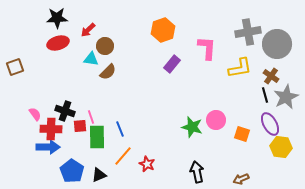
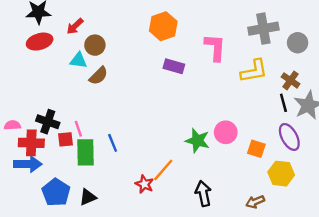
gray circle: (277, 44) -> (298, 43), size x0.6
purple rectangle: (172, 64) -> (174, 66), turned 66
pink semicircle: (35, 114) -> (12, 125), turned -56
yellow hexagon: (281, 147) -> (281, 174), moved
orange line: (123, 156) -> (163, 170), moved

